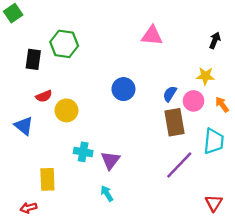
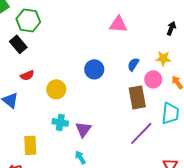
green hexagon: (64, 44) -> (28, 20), moved
black rectangle: (33, 59) -> (18, 44), turned -48
blue semicircle: (170, 94) -> (133, 64), moved
yellow circle: (66, 110) -> (56, 89), moved

